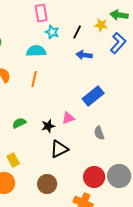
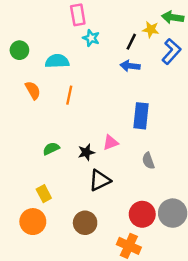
black line: (77, 32) -> (131, 42), moved
cyan semicircle: (36, 51) -> (57, 61), moved
blue rectangle: (93, 96) -> (141, 116), turned -45

